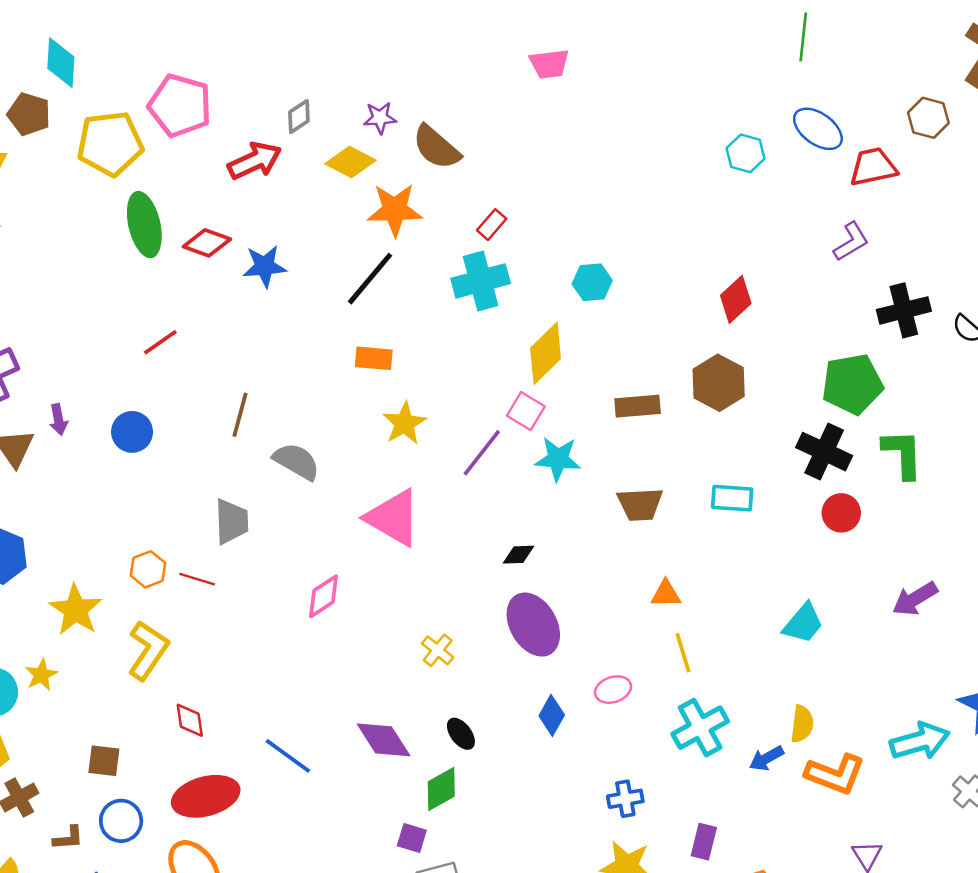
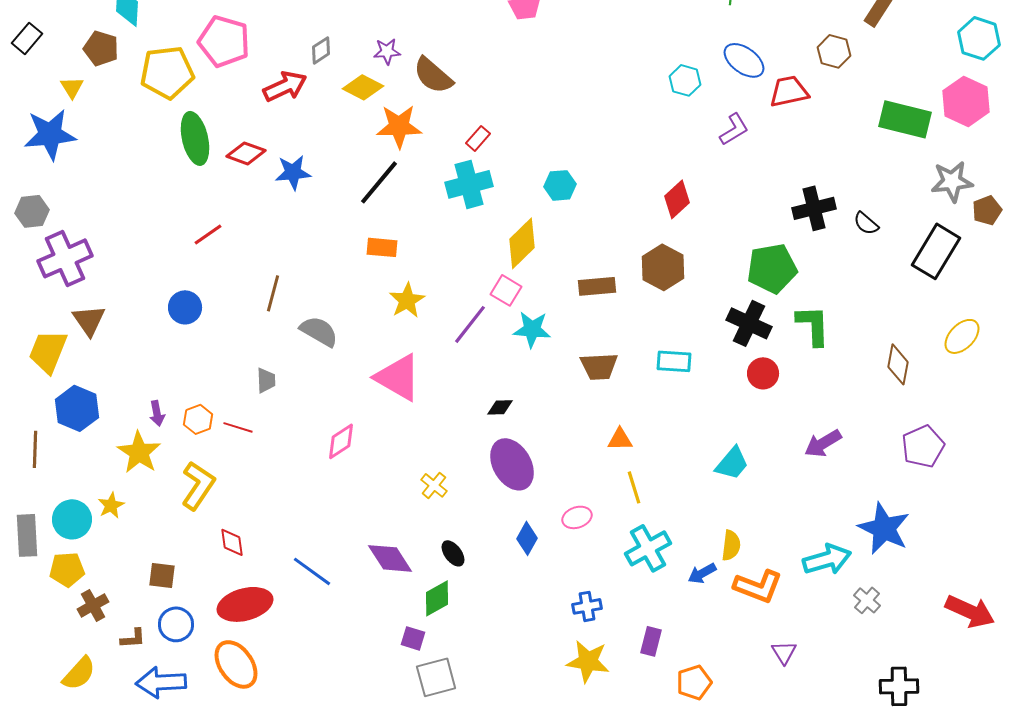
purple L-shape: (851, 242) -> (734, 129), moved
purple arrow: (58, 420) -> (157, 413), moved
gray trapezoid: (231, 521) -> (266, 380), size x0.7

